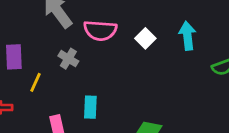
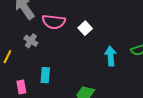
cyan arrow: (187, 36) -> (111, 56), moved

